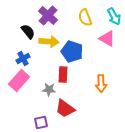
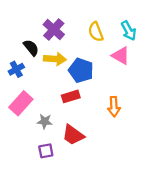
blue cross: (23, 59) -> (16, 69), moved
red rectangle: (63, 75) -> (71, 96), turned 70
gray star: (49, 90) -> (45, 121), moved

